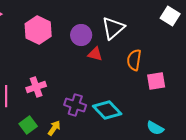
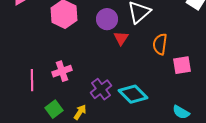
red triangle: (95, 54) -> (121, 38), turned 49
purple cross: (75, 105) -> (101, 89), turned 35

